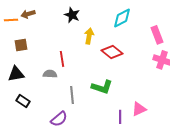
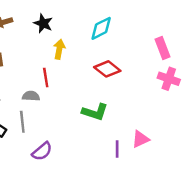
black star: (72, 15) -> (43, 23), moved
cyan diamond: (122, 18) -> (101, 28), moved
yellow arrow: (89, 36) -> (59, 49), moved
gray line: (72, 95) -> (22, 122), moved

